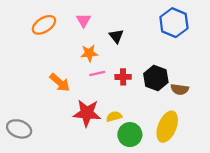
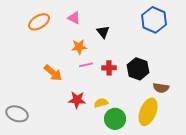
pink triangle: (84, 20) -> (74, 18), turned -32
brown semicircle: (180, 89) -> (161, 88), moved
red star: (87, 113) -> (77, 100), size x0.7

